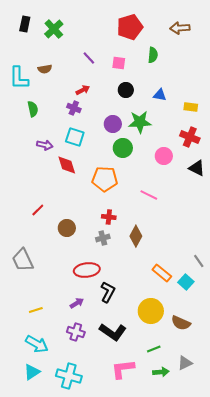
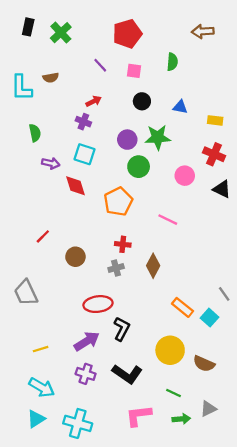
red pentagon: (130, 27) -> (127, 34), moved
green semicircle: (33, 109) -> (35, 133), moved
orange pentagon: (105, 179) -> (118, 202), turned -30
purple arrow: (77, 303) -> (87, 341), size x1.6
green line: (154, 349) -> (173, 393), turned 48

